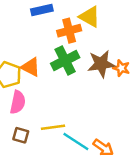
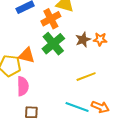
brown star: (101, 64) -> (83, 40), size x0.7
yellow line: (53, 127) -> (86, 77), moved

